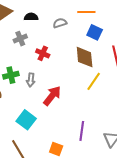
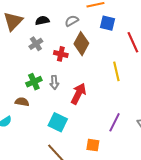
brown diamond: (85, 57) -> (81, 44), moved, turned 45
yellow line: (94, 81) -> (116, 71), turned -36
purple line: (82, 131) -> (114, 122), turned 30

